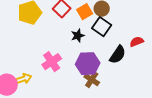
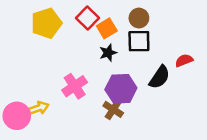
orange square: (85, 12) -> (107, 28), moved
black square: (102, 27) -> (139, 41), turned -36
brown cross: (92, 80) -> (113, 109), moved

